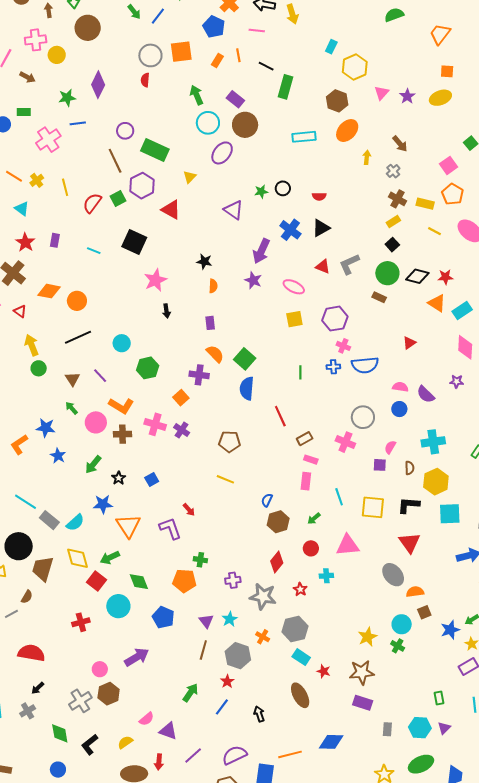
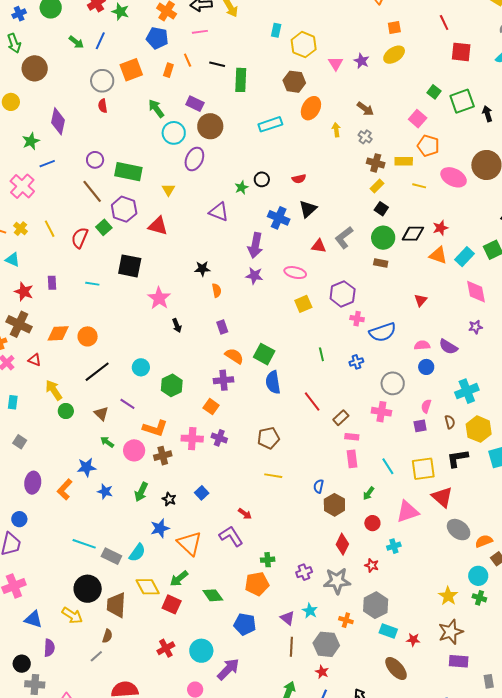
blue cross: (333, 367) -> (356, 362), moved
red triangle: (410, 543) -> (442, 497), moved
cyan circle: (118, 606) -> (201, 651), moved

